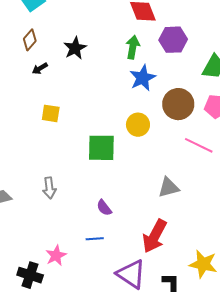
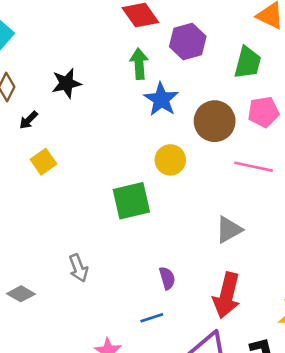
black star: (75, 48) -> (66, 83), turned 30
yellow square: (51, 113) -> (43, 162), moved, turned -30
purple semicircle: (104, 208) -> (167, 278), moved, turned -144

